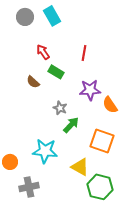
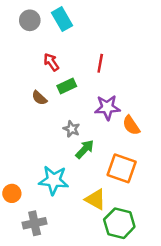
green rectangle: (56, 72) -> (67, 86), turned -56

